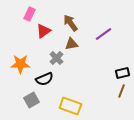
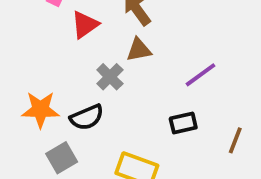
purple line: (103, 34) -> (201, 75), moved
orange star: (20, 64) -> (40, 110), moved
black rectangle: (122, 73) -> (183, 123), moved

